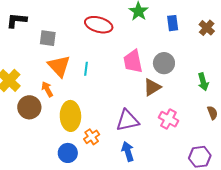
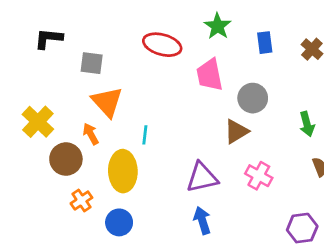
pink trapezoid: (133, 61) -> (210, 75), moved
cyan line: (86, 69) -> (145, 135), moved
orange cross: (92, 137) -> (81, 200), moved

